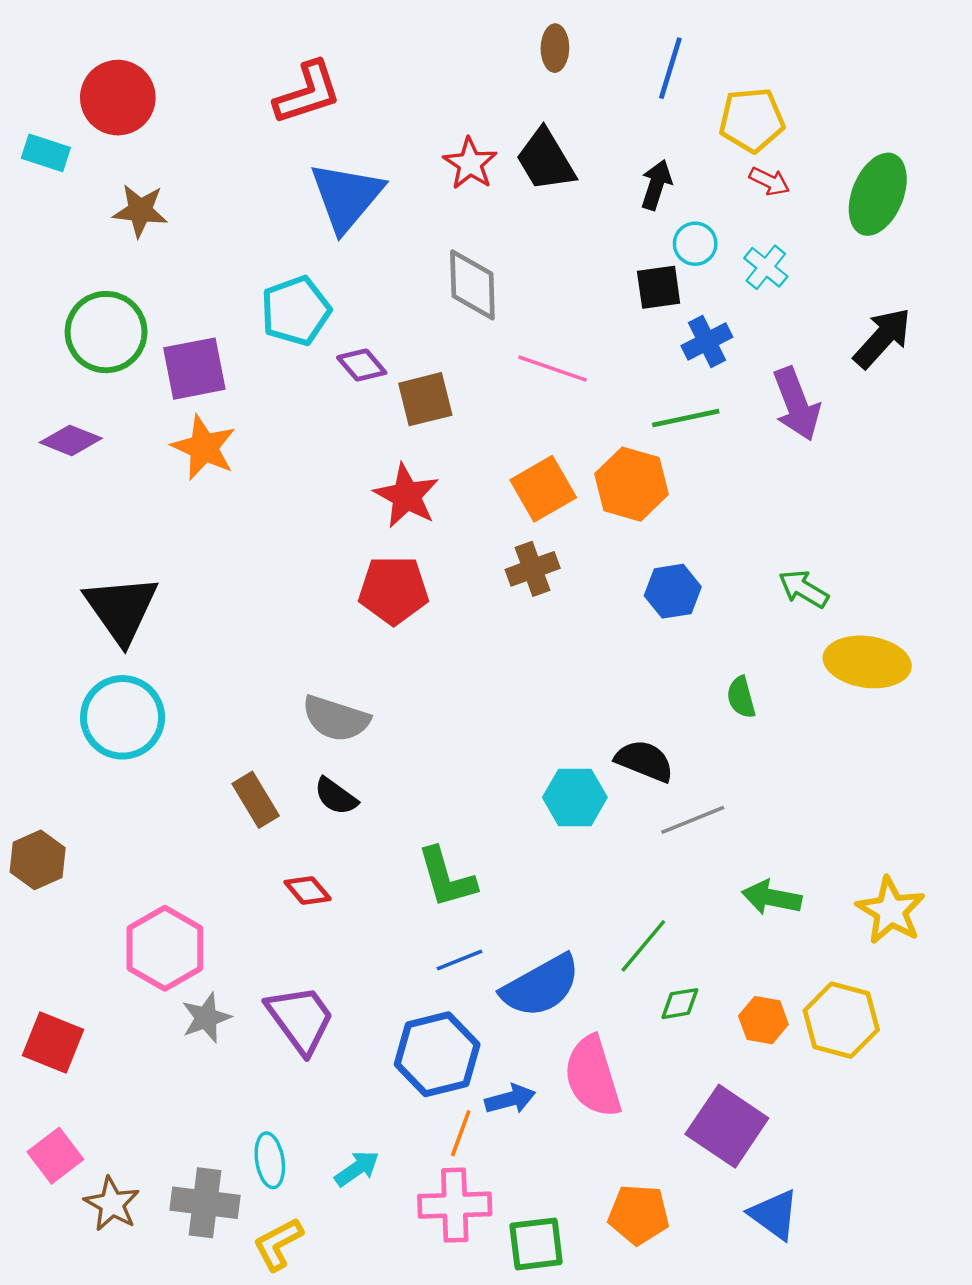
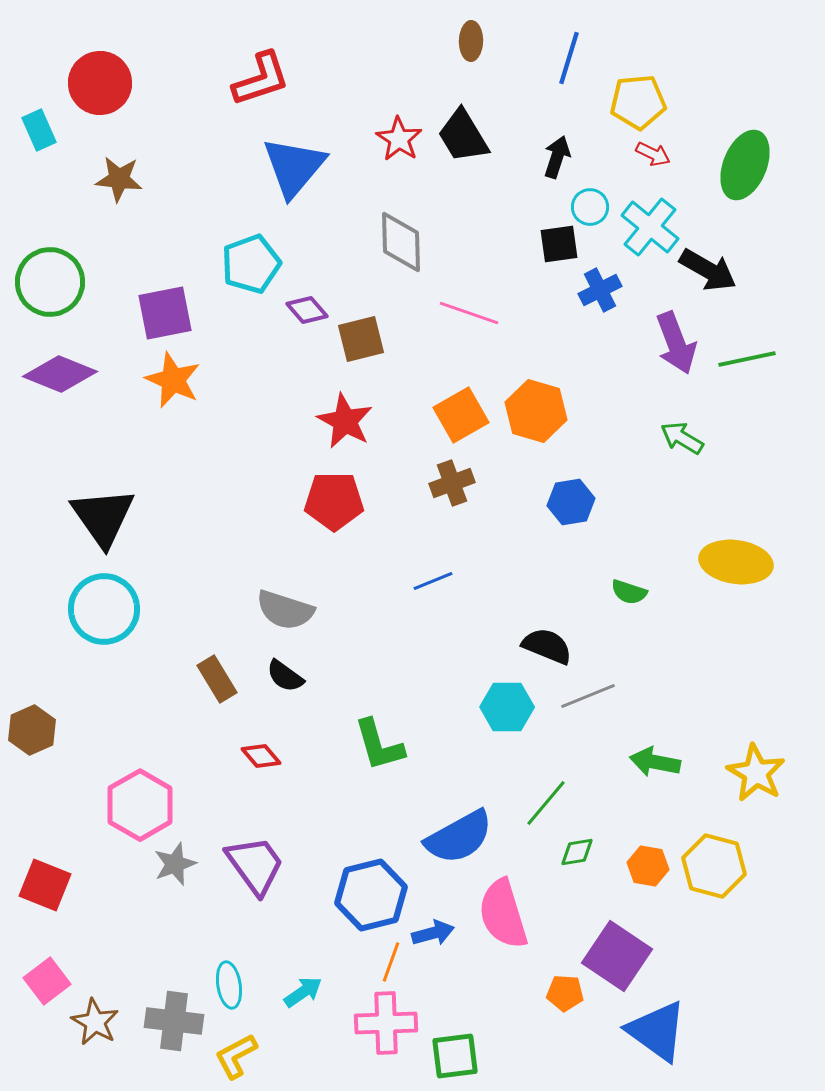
cyan rectangle: (46, 153) -> (39, 130), turned 48
cyan cross: (766, 267) -> (650, 227), size x1.5
green circle: (106, 332) -> (50, 282), moved
black arrow: (882, 338) -> (708, 270), moved, turned 78
green line: (686, 418) -> (747, 359), moved
purple diamond: (71, 440) -> (60, 374), size x1.4
green arrow: (804, 589) -> (682, 438), moved
green semicircle: (741, 697) -> (629, 592), turned -57
cyan hexagon: (575, 797) -> (507, 707), moved
blue line: (459, 960) -> (433, 581), moved
orange pentagon: (639, 1215) -> (565, 993), moved, size x0.7
blue triangle: (774, 1215) -> (657, 1031), size x1.4

